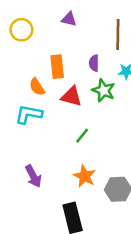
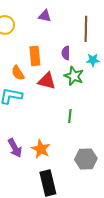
green line: (82, 136) -> (70, 116), moved, turned -32
orange star: (85, 176) -> (41, 149), moved

